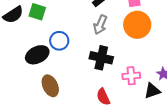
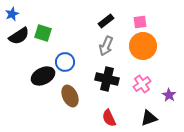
pink cross: (131, 76) -> (142, 84), moved, turned -30
brown ellipse: (50, 86) -> (70, 96), moved
black triangle: (152, 91) -> (149, 118), moved

